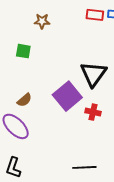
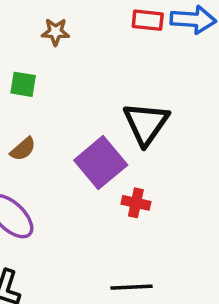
brown semicircle: (24, 100) -> (23, 149), moved
red cross: (93, 112) -> (136, 203), moved

